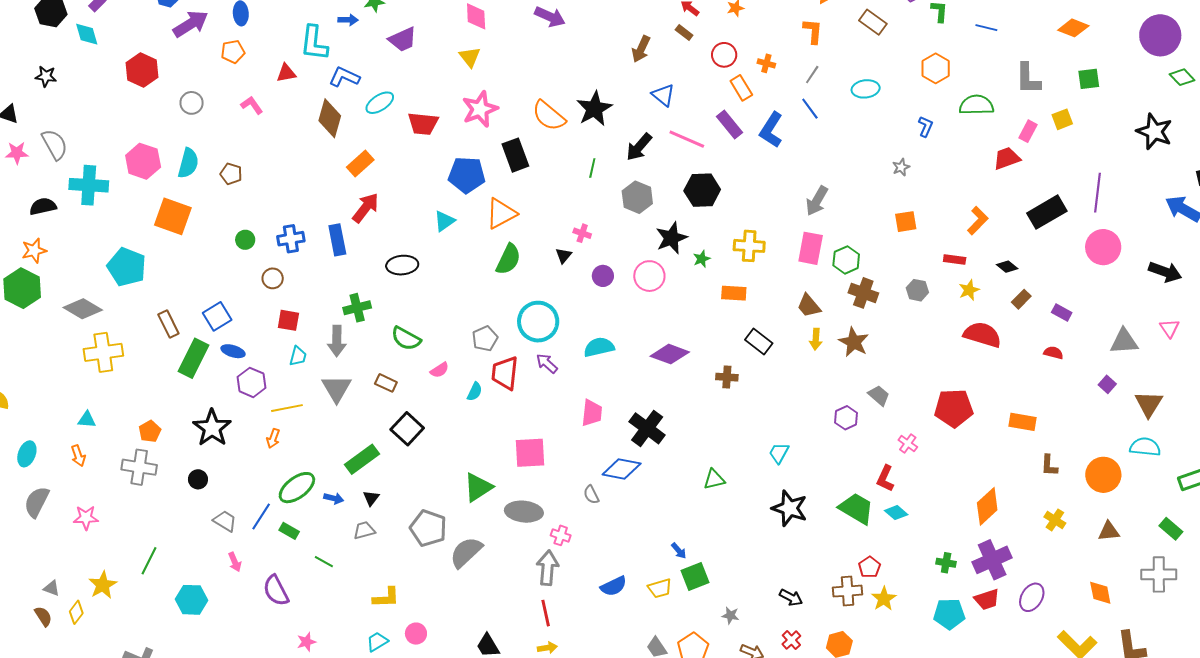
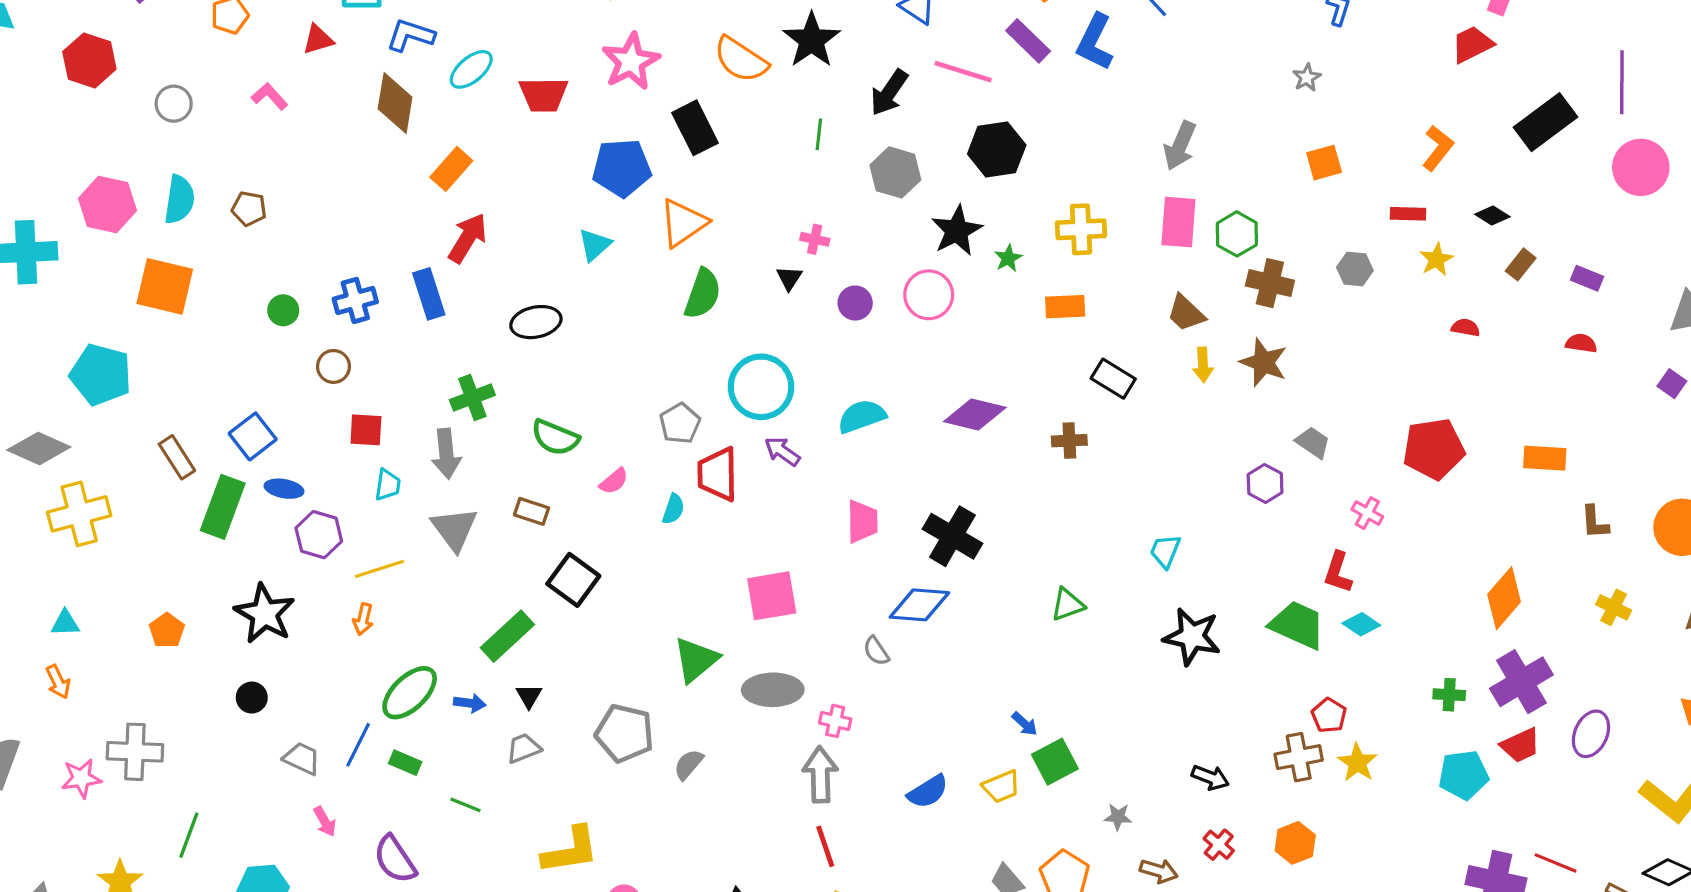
red semicircle: (982, 335) -> (1466, 328), size x0.5
gray cross: (139, 467) -> (135, 752), moved
gray semicircle: (466, 552) -> (689, 764), size x0.6
yellow L-shape: (386, 598) -> (570, 850), size x1.4

